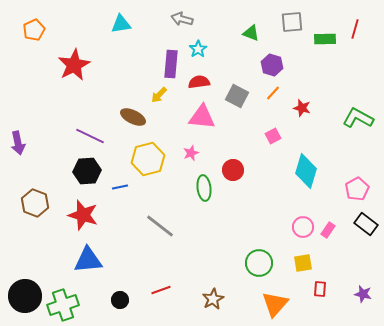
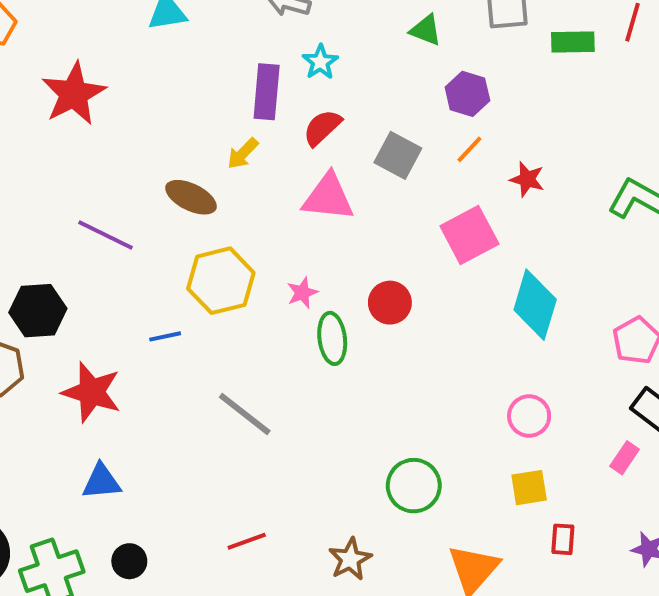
red semicircle: (199, 82) -> (322, 128), turned -35
pink square: (273, 136) -> (469, 235), size x1.8
pink star: (191, 153) -> (302, 293), moved
black hexagon: (87, 171) -> (38, 311), moved
pink rectangle: (328, 230) -> (625, 458), moved
blue triangle: (88, 260) -> (101, 482), size x0.7
green circle: (259, 263) -> (414, 486), moved
black circle: (120, 300) -> (129, 561), moved

